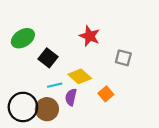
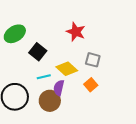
gray square: (123, 58) -> (93, 60), moved
brown circle: (47, 109) -> (50, 101), moved

